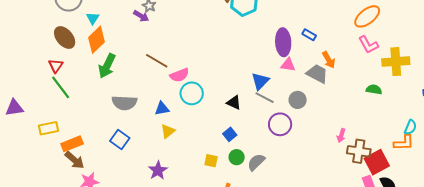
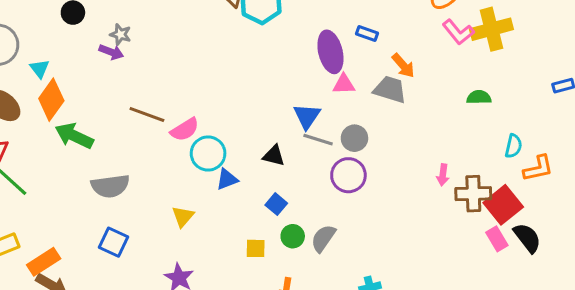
yellow cross: (396, 62) -> (491, 29), moved
green arrow: (107, 66) -> (74, 136), turned 100
gray circle: (298, 100) -> (354, 138), moved
blue triangle: (162, 109) -> (227, 179), moved
cyan semicircle: (410, 127) -> (513, 146), moved

